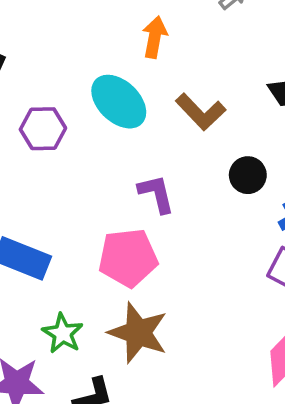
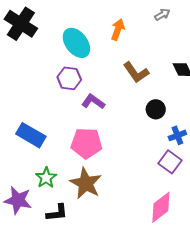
cyan ellipse: (119, 102) -> (76, 43), moved
purple hexagon: (43, 129) -> (69, 78), moved
purple L-shape: (156, 194) -> (93, 102), moved, turned -50

